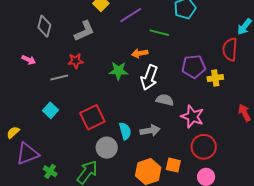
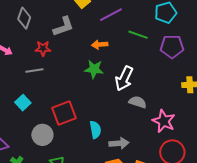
orange arrow: (140, 53) -> (100, 45), moved
red star: (76, 61) -> (43, 48), moved
purple pentagon: (194, 67) -> (172, 47), moved
gray arrow: (150, 131) -> (119, 143), moved
gray circle: (107, 148) -> (42, 135), moved

